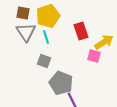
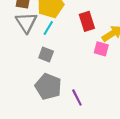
cyan line: (46, 37) -> (48, 28), turned 48
gray pentagon: (61, 83) -> (48, 86), moved

